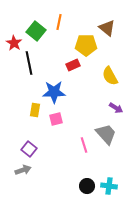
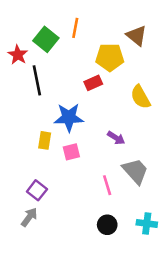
purple arrow: (116, 108) -> (116, 138), moved
gray arrow: (23, 170) -> (29, 217), turned -35
black circle: (87, 186) -> (107, 225), moved
cyan cross: (109, 186) -> (147, 223), moved

